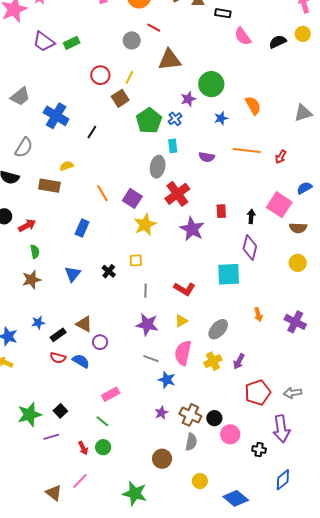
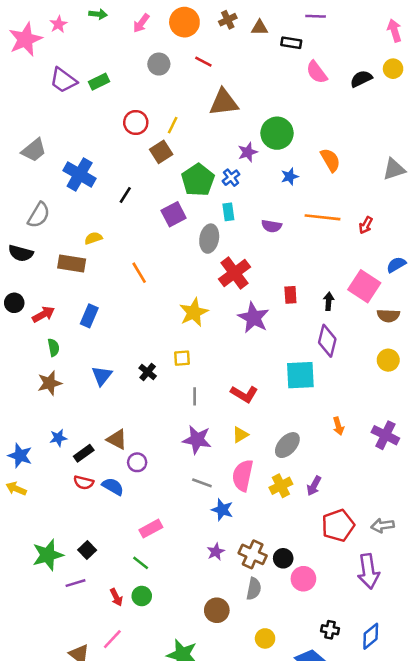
gray circle: (132, 40) -> (159, 64), moved
purple square: (132, 198) -> (174, 214), moved, turned 30
blue rectangle: (82, 228) -> (89, 316), moved
black cross: (259, 450) -> (330, 630), moved

